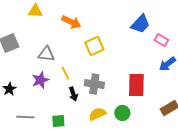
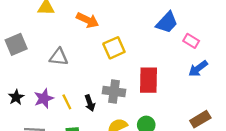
yellow line: (65, 73) -> (67, 102), moved
purple star: (40, 80) -> (44, 98), moved
red rectangle: (136, 85) -> (149, 80), moved

